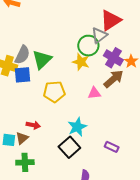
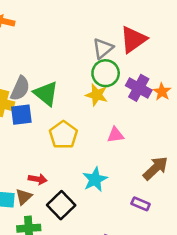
gray triangle: (99, 35) -> (103, 48), moved
green triangle: (42, 60) -> (46, 94), turned -35
brown arrow: (114, 79) -> (155, 168), moved
yellow pentagon: (54, 92) -> (63, 135), turned -30
black square: (69, 147) -> (61, 205), moved

